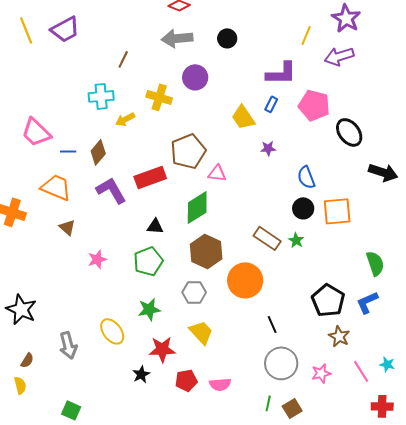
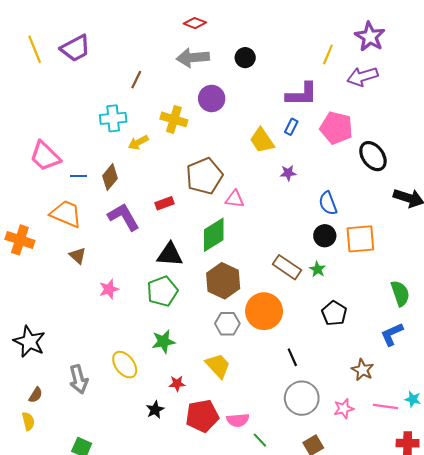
red rectangle: (150, 177) -> (164, 203), size x0.6
black triangle: (155, 226) -> (170, 255), size x1.5
gray hexagon: (194, 292) -> (227, 324), moved
black pentagon: (328, 300) -> (334, 313), moved, size x0.7
red star: (162, 349) -> (177, 383), size x0.6
pink line: (361, 371) -> (386, 407), turned -50
red pentagon: (186, 380) -> (202, 416), size x1.4
green line: (268, 403) -> (260, 440), moved, turned -56

